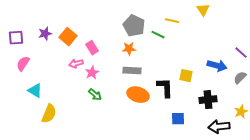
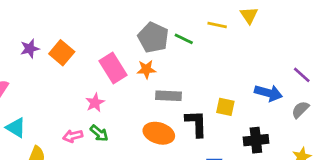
yellow line: (172, 21) -> (217, 25), moved
green line: (158, 35) -> (184, 39), moved
pink rectangle: (92, 48) -> (113, 68), moved, size x1.5
pink arrow: (76, 64) -> (73, 136), moved
gray rectangle: (132, 71) -> (169, 96), moved

